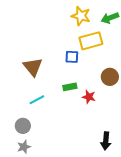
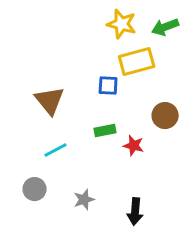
black arrow: (106, 141) -> (135, 212), moved
gray star: (24, 147) -> (84, 200), moved

